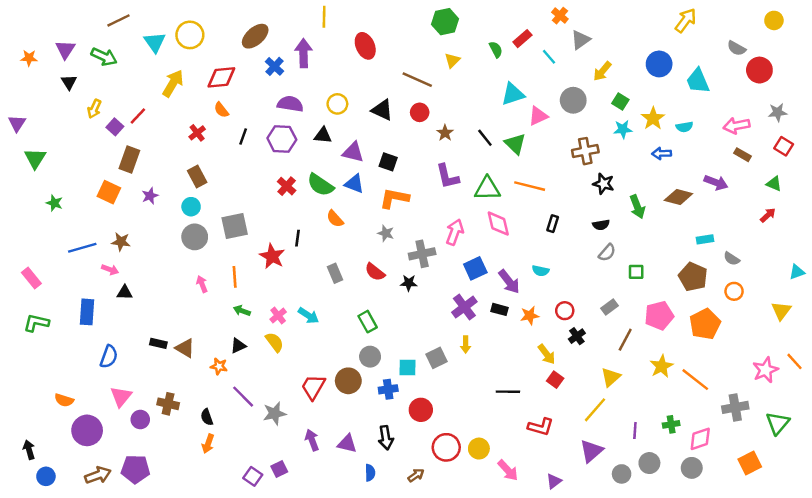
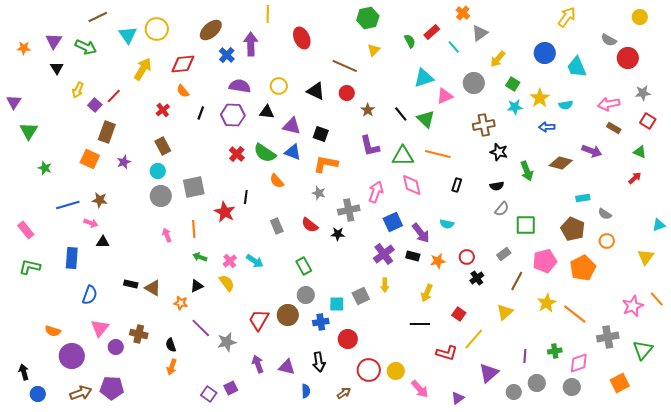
green square: (636, 272) -> (526, 225), size x1.5
yellow arrow: (547, 354) -> (427, 293), moved, turned 60
yellow line: (595, 410) -> (474, 339), moved

